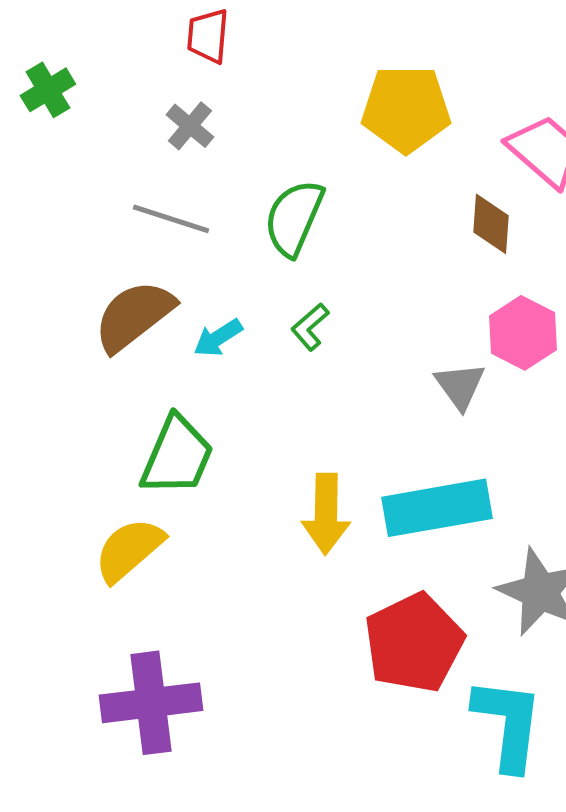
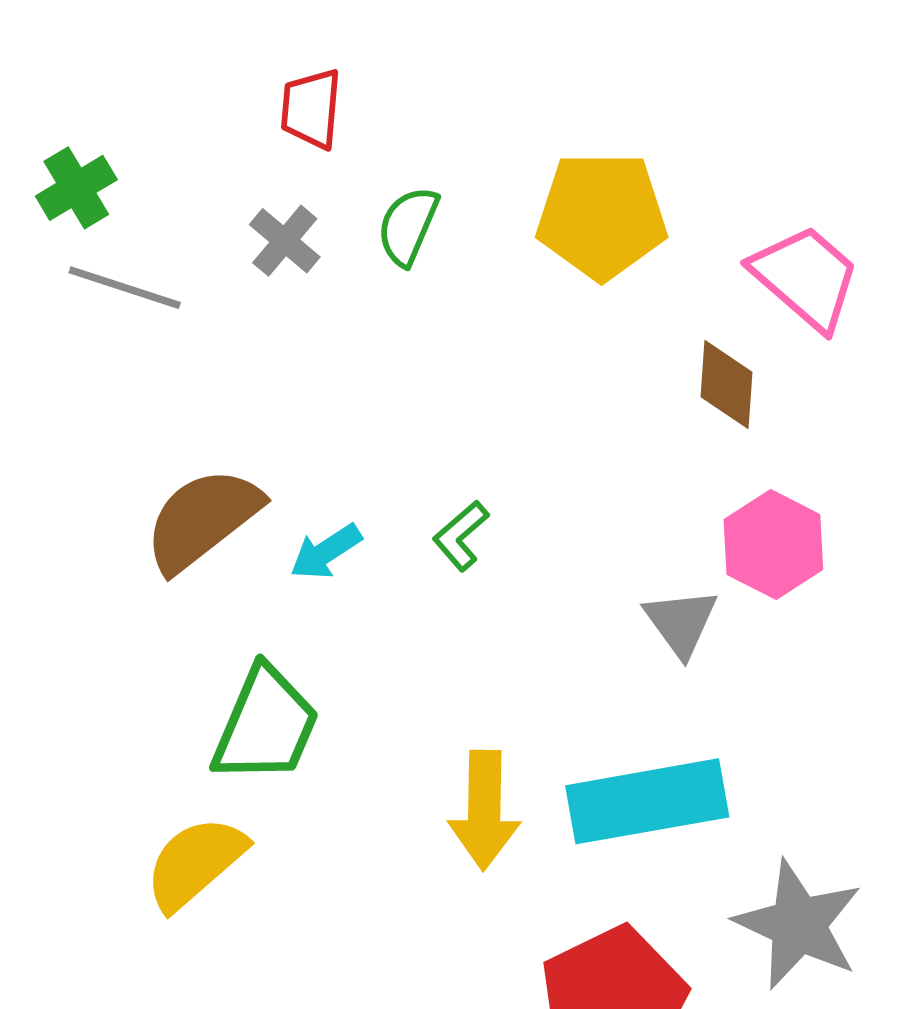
green semicircle: (294, 218) -> (408, 226), moved, size x0.7
gray line: (171, 219) -> (125, 288), moved

